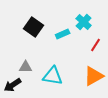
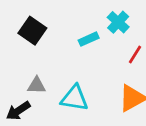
black square: (34, 27) -> (32, 31), moved

